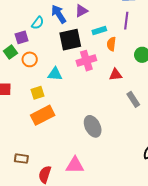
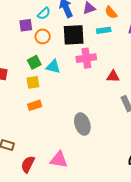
orange semicircle: (111, 44) -> (111, 12), moved, turned -56
green square: (10, 52) -> (34, 62), moved
orange circle: (30, 59) -> (43, 36), moved
orange rectangle: (43, 115) -> (35, 105), size x0.6

